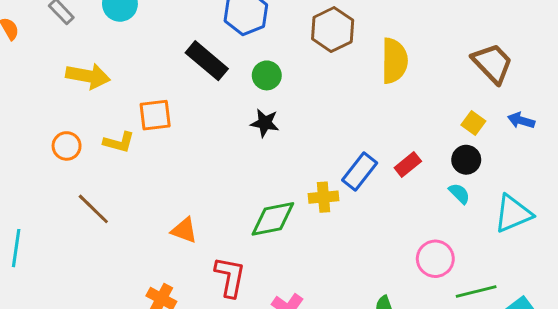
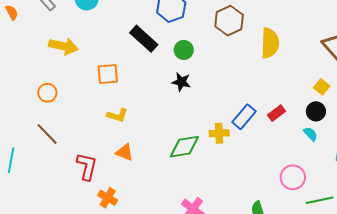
yellow L-shape: (119, 142) -> (117, 115), moved
brown line: (93, 209) -> (47, 134), moved
red L-shape: (230, 277) -> (87, 166), moved

